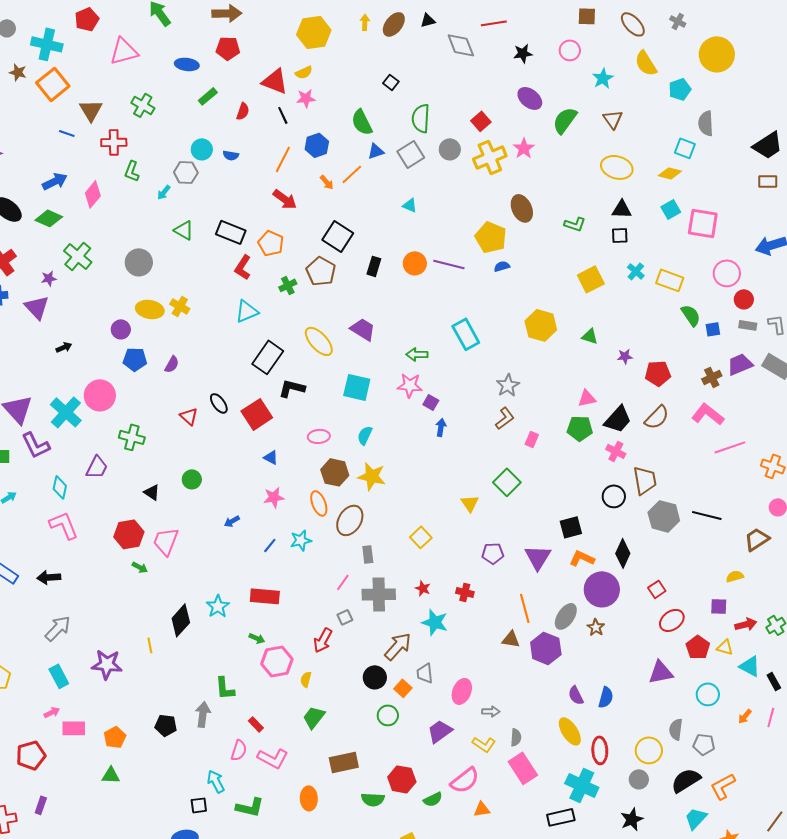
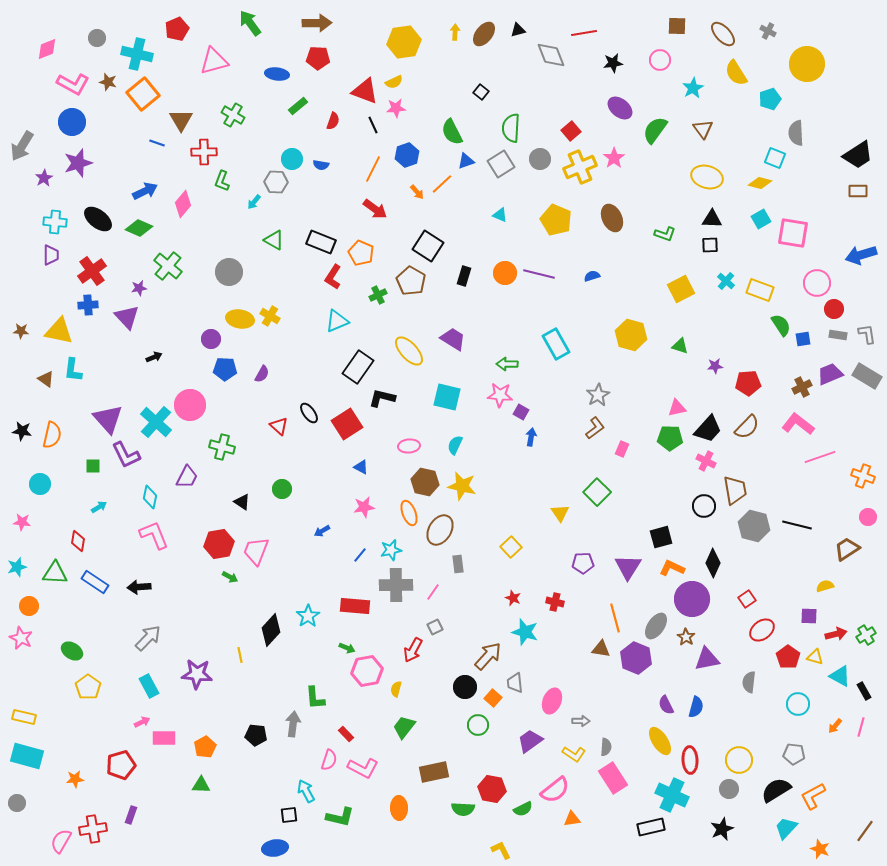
yellow pentagon: (491, 237) -> (556, 220), moved
gray cross: (379, 594) -> (396, 585), moved
purple triangle: (661, 672) -> (707, 659), moved
gray semicircle: (676, 729) -> (749, 682), moved

